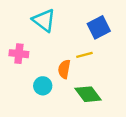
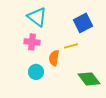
pink cross: (19, 54) -> (32, 42), moved
green diamond: (88, 94) -> (89, 79), moved

